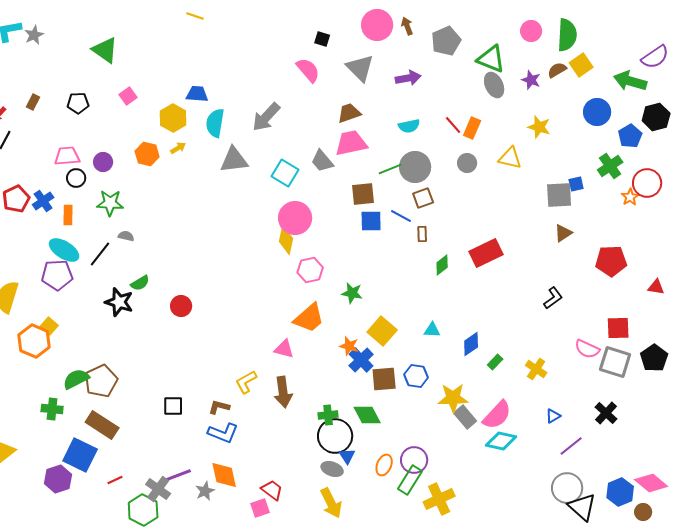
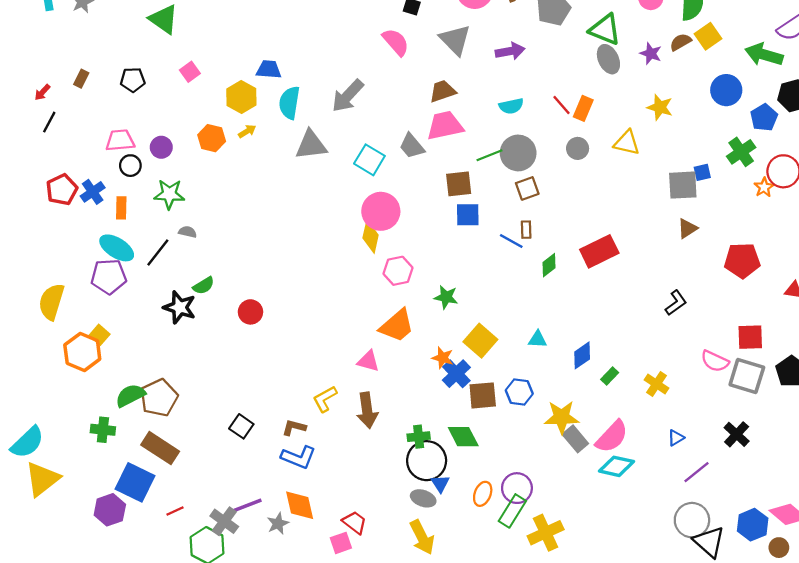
blue line: (401, 216) -> (511, 241), moved
black square: (173, 406) -> (241, 426), turned 35

